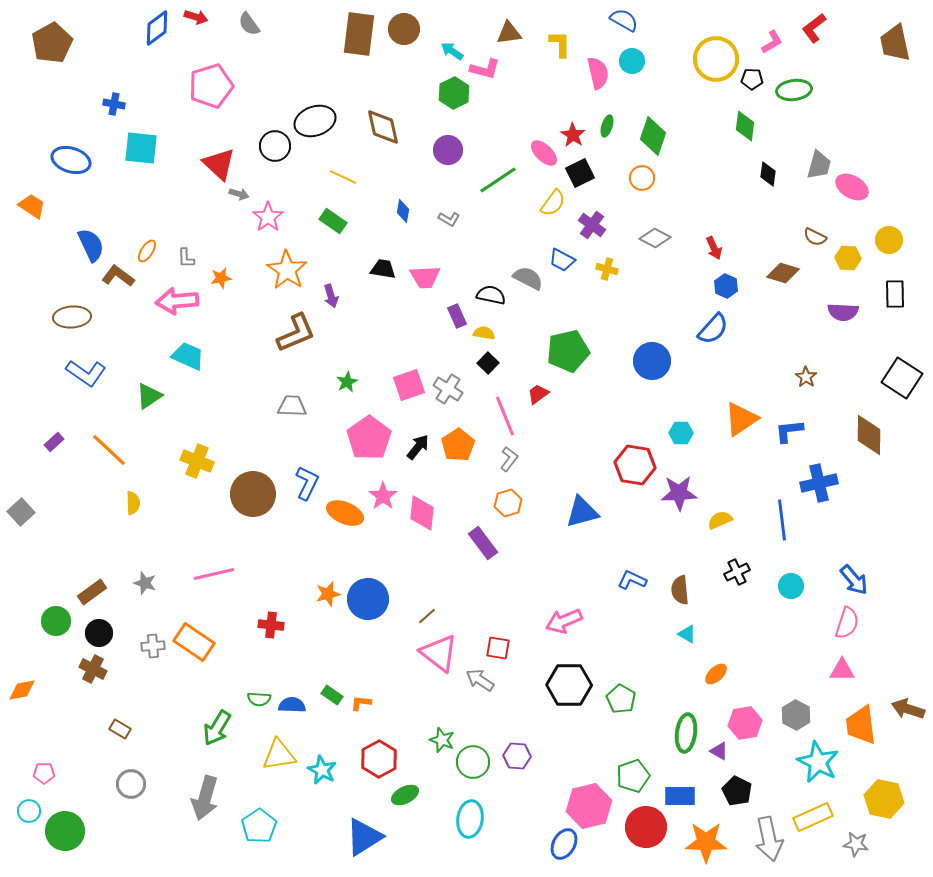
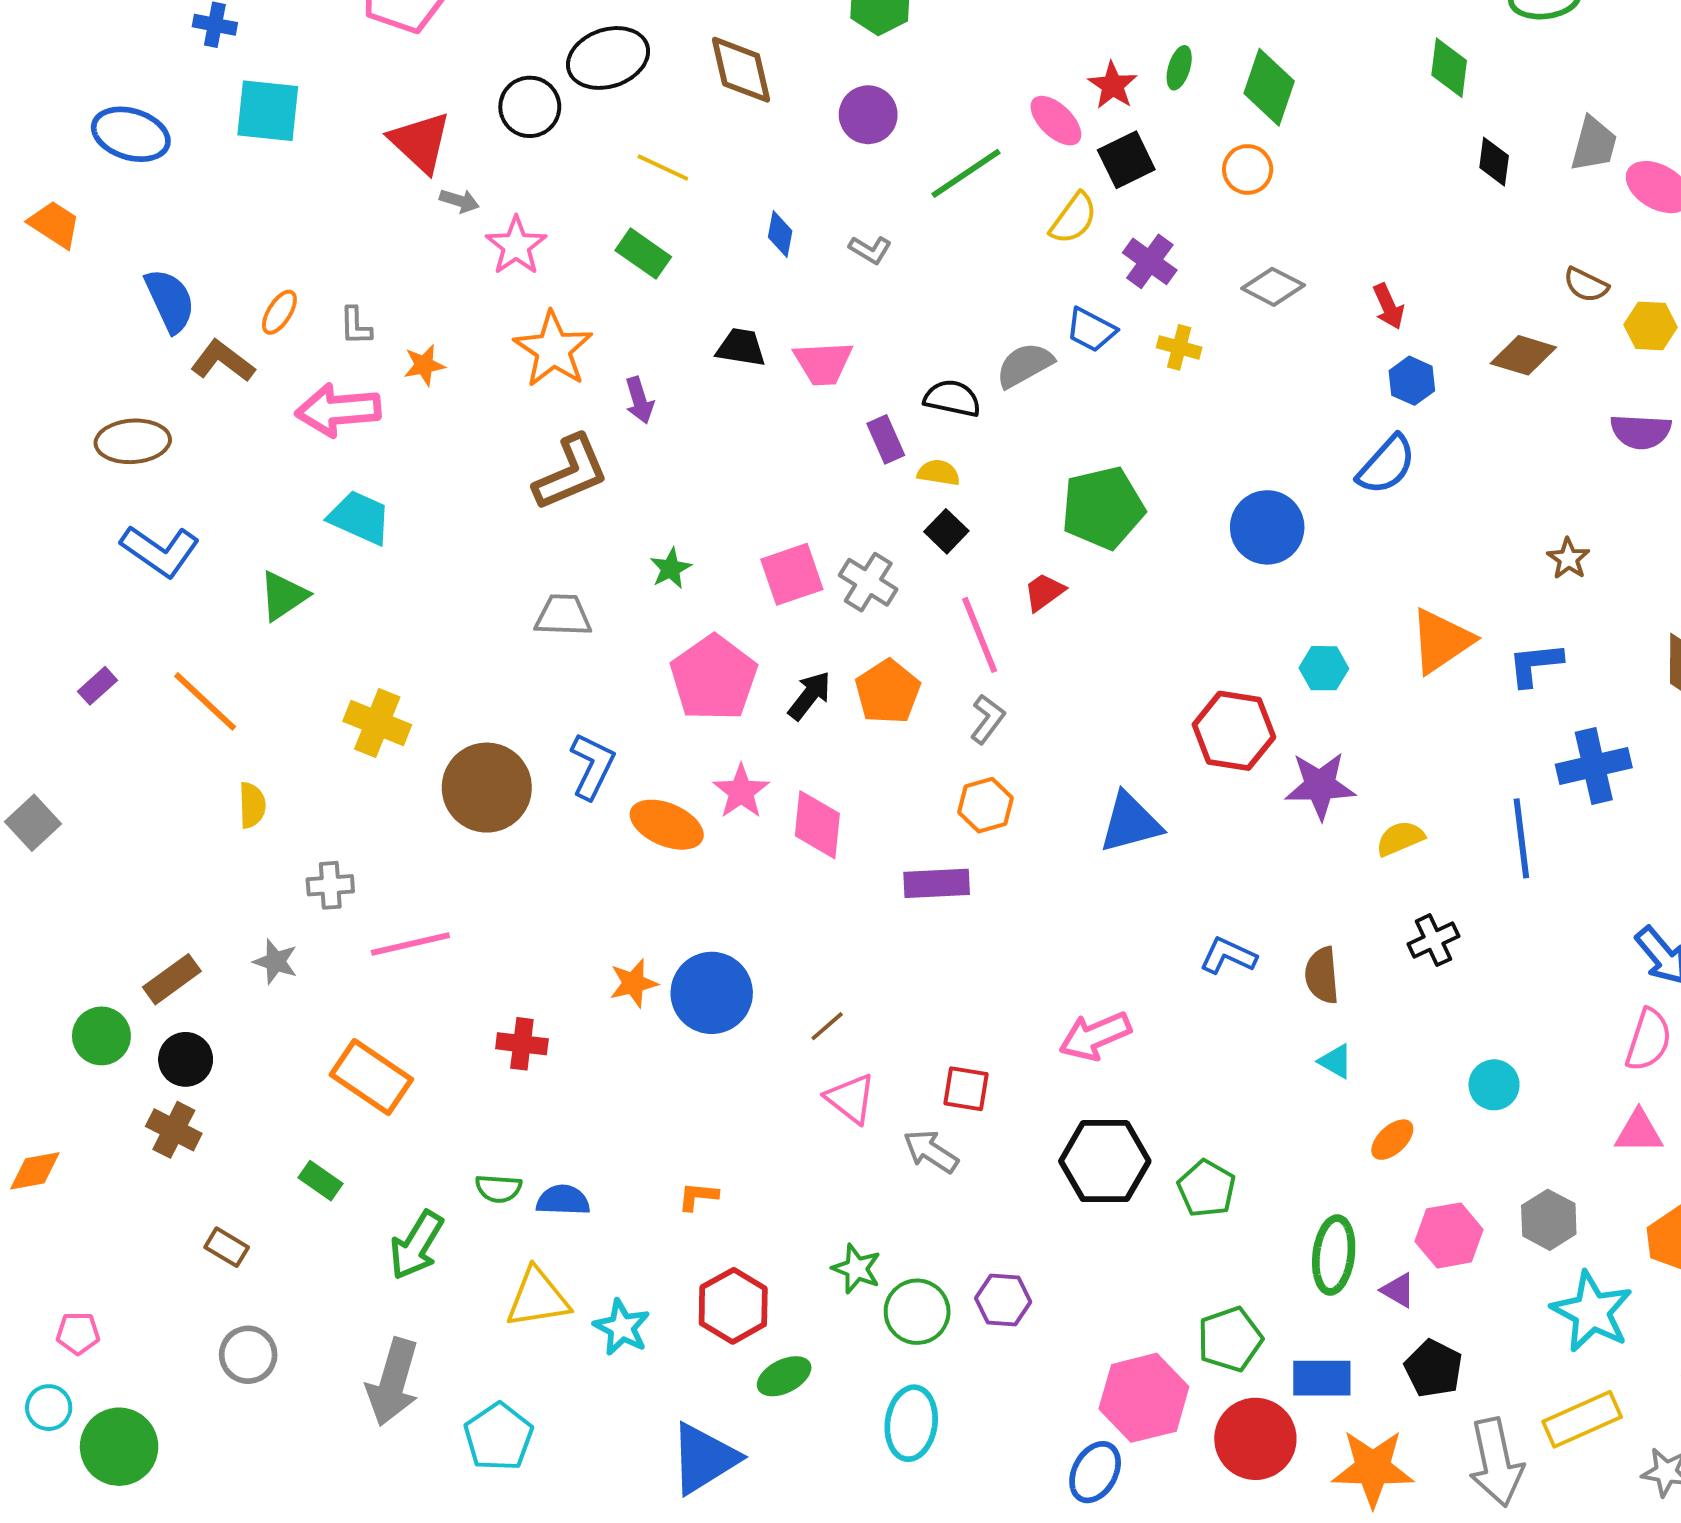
gray semicircle: (528, 278) -> (1025, 365), turned -56
purple rectangle: (483, 543) -> (937, 883), turned -56
cyan circle: (791, 586) -> (1494, 1085), moved
gray cross: (153, 646) -> (330, 885), moved
pink triangle: (439, 653) -> (851, 1099), size x0.7
green rectangle: (332, 695) -> (321, 1181), moved

